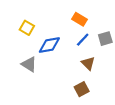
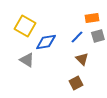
orange rectangle: (80, 19) -> (92, 18), moved, turned -40
yellow square: (27, 28) -> (25, 26), size x1.5

